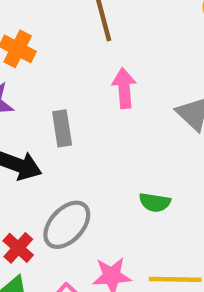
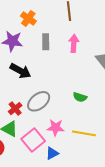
gray rectangle: (62, 128) -> (46, 42), moved

